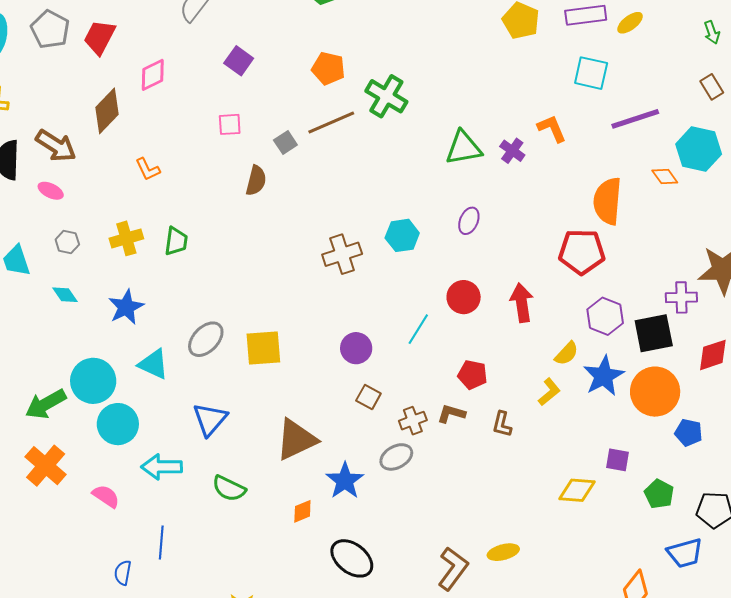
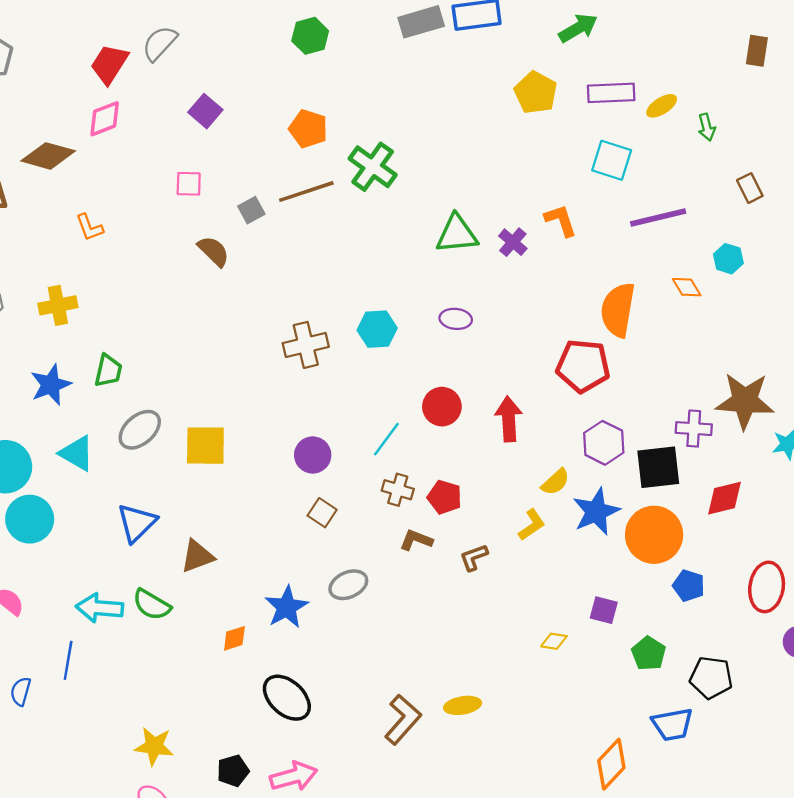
green arrow: (712, 32) -> (707, 127), moved
red trapezoid: (100, 37) -> (109, 64), moved
brown diamond: (107, 111) -> (48, 156), turned 57
cyan hexagon: (699, 149) -> (728, 259), size x0.6
brown semicircle: (256, 181) -> (214, 251), turned -64
purple ellipse: (469, 221) -> (456, 319), turned 68
green trapezoid: (176, 241) -> (108, 371), moved
brown cross: (413, 421) -> (398, 490), moved, turned 32
brown L-shape: (502, 424) -> (474, 557), turned 52
brown triangle: (296, 440) -> (197, 556), moved, size x0.7
cyan arrow: (162, 467) -> (100, 608), moved
yellow diamond: (577, 490) -> (554, 641), size x0.6

